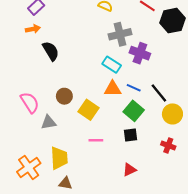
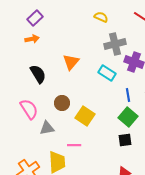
black semicircle: (51, 51) -> (38, 74), moved
blue line: (134, 88) -> (128, 95), turned 56
orange triangle: (113, 89) -> (71, 62), moved, turned -48
pink line: (96, 140) -> (74, 145), moved

